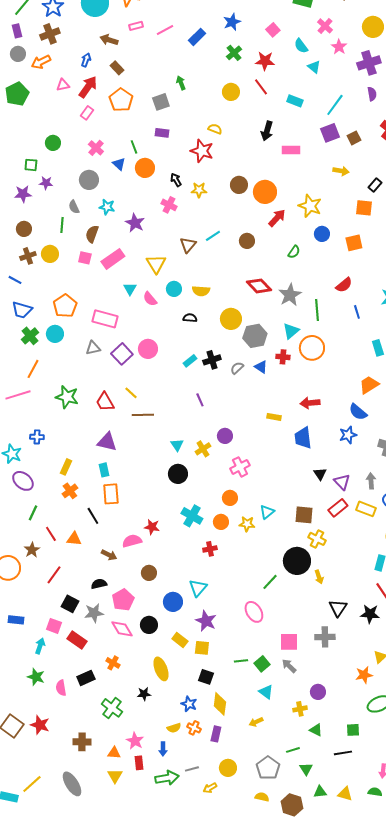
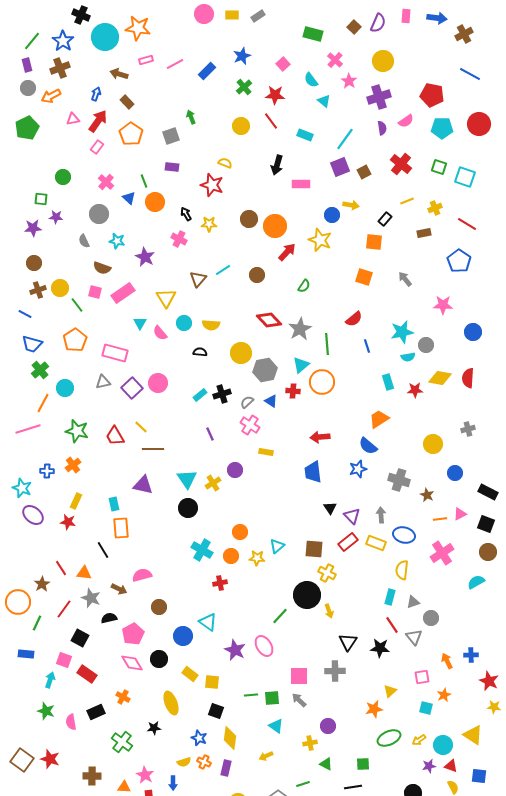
green line: (62, 225) -> (77, 305), moved, turned -42
brown semicircle: (92, 234) -> (102, 268), turned -90
blue circle: (322, 234) -> (332, 215), moved
orange square: (354, 243) -> (364, 277), turned 30
cyan circle: (55, 334) -> (65, 388), moved
yellow rectangle: (274, 417) -> (266, 452), moved
purple triangle: (107, 442) -> (143, 485), moved
cyan triangle: (177, 445) -> (187, 479), size x1.5
pink cross: (240, 467) -> (250, 425), moved, turned -30
orange cross: (70, 491) -> (73, 465), moved
green line: (33, 513) -> (37, 623), moved
red star: (152, 527) -> (68, 522), moved
cyan triangle: (198, 588) -> (208, 622), turned -36
gray star: (94, 613) -> (91, 598), moved, turned 30
purple star: (206, 621) -> (235, 650), moved
green square: (262, 664) -> (272, 698), turned 35

